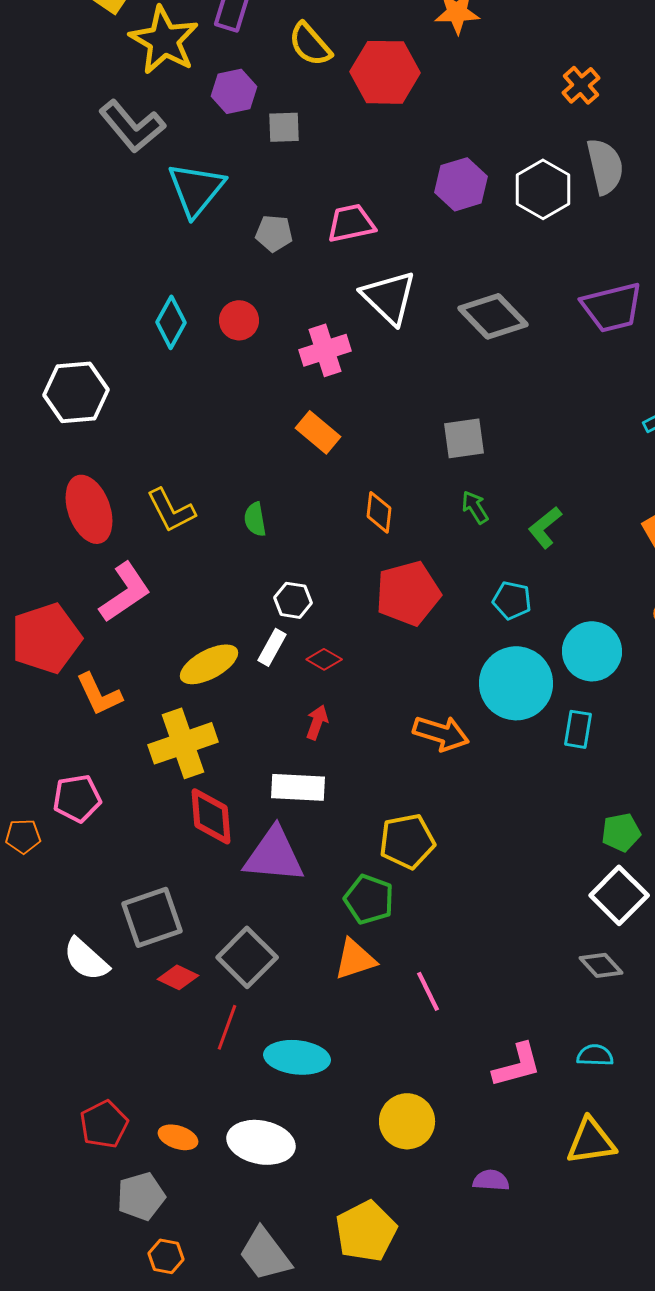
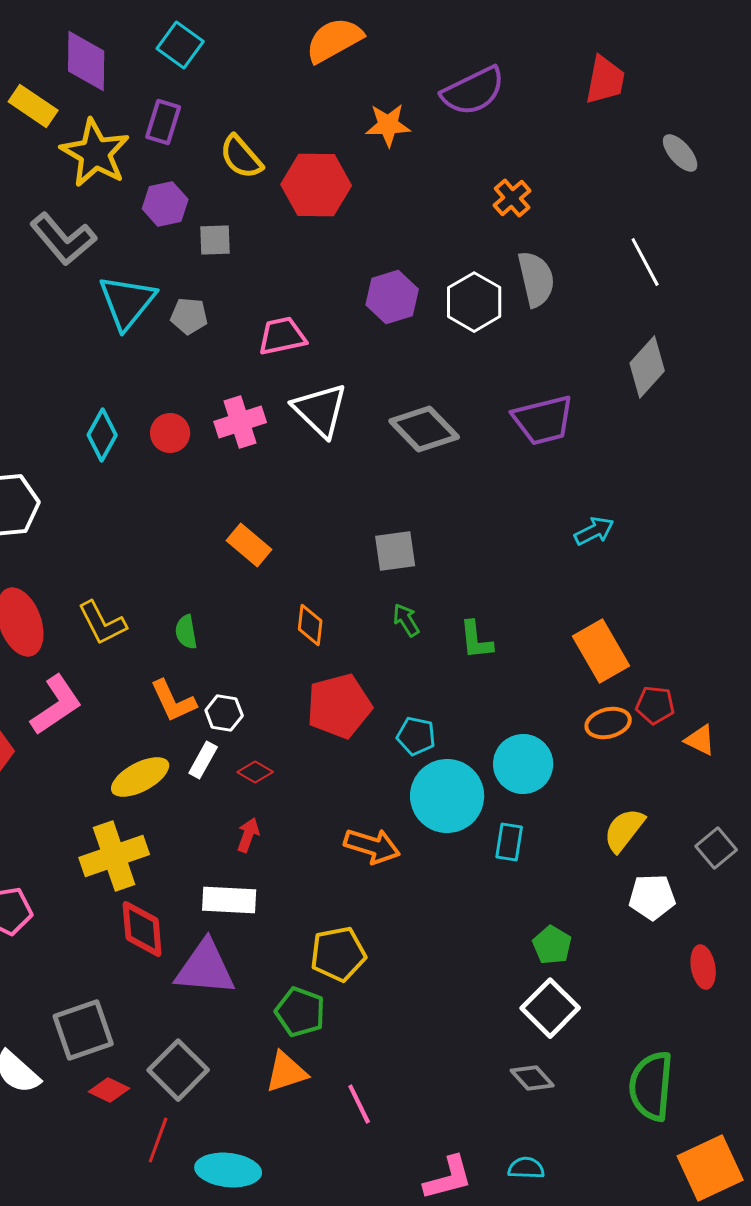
gray pentagon: (274, 233) -> (189, 316), moved
pink cross: (325, 350) -> (240, 422), moved
green L-shape: (545, 527) -> (476, 640), turned -57
cyan pentagon: (512, 600) -> (416, 736), moved
orange L-shape: (99, 694) -> (173, 701), moved
green pentagon: (621, 832) -> (552, 945), turned -30

